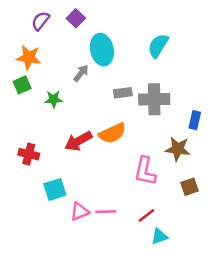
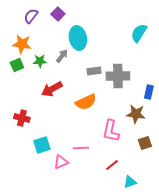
cyan semicircle: (158, 46) -> (139, 33), moved
green star: (54, 99) -> (40, 61), moved
red arrow: (78, 141) -> (52, 89), moved
pink line: (106, 212) -> (81, 148), moved
cyan triangle: (159, 236) -> (130, 182), moved

